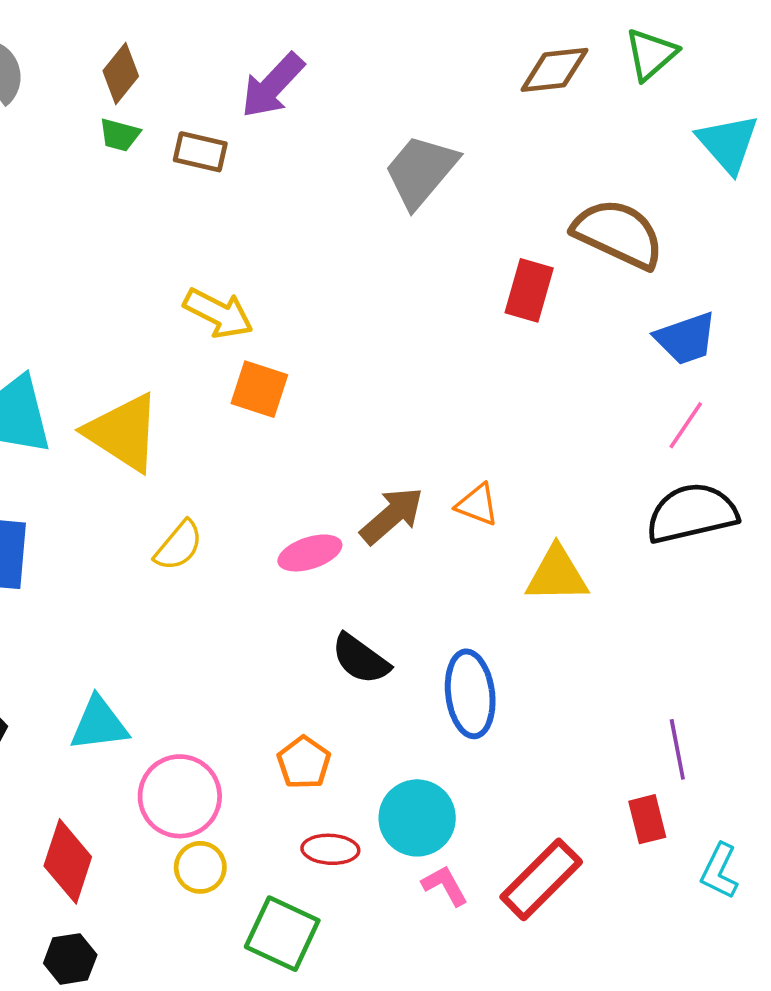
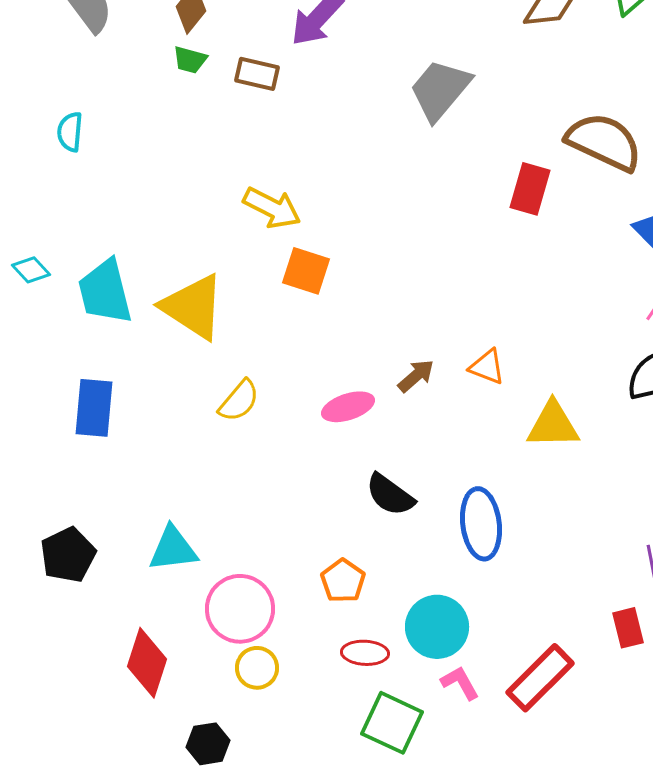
brown arrow: (392, 516) -> (416, 376), size x0.7
green square: (282, 934) -> (392, 723), moved
black hexagon: (70, 959) -> (208, 744), moved

